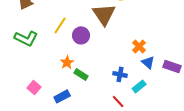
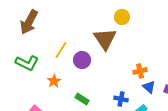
orange cross: (139, 46) -> (140, 71), turned 32
orange star: (67, 62) -> (54, 81), moved

